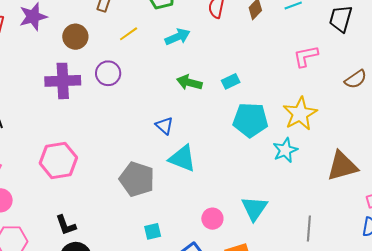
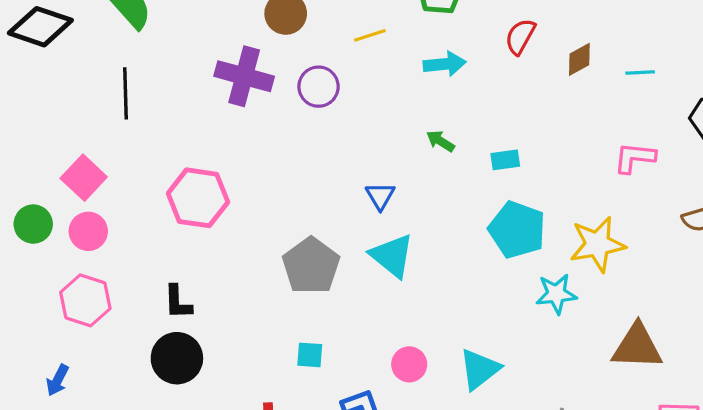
green arrow: (189, 82) -> (440, 141), size x0.7

